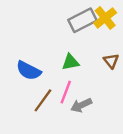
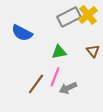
blue semicircle: (29, 71) -> (22, 33), moved

